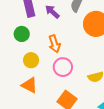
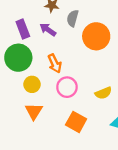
green circle: (22, 34) -> (18, 58), size x1.6
orange triangle: (29, 85) -> (34, 111), turned 42

